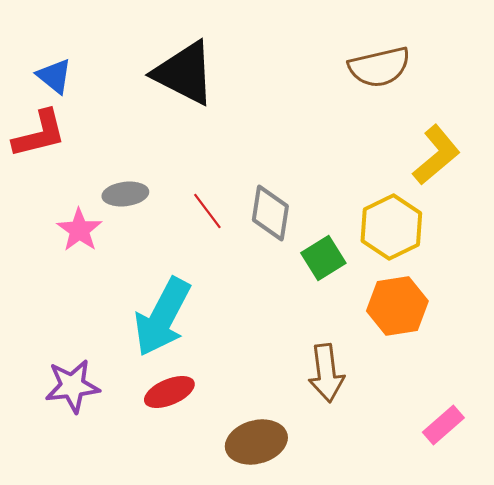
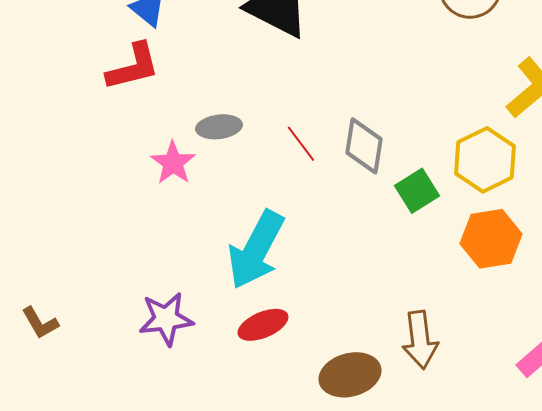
brown arrow: (326, 373) -> (420, 340), moved

